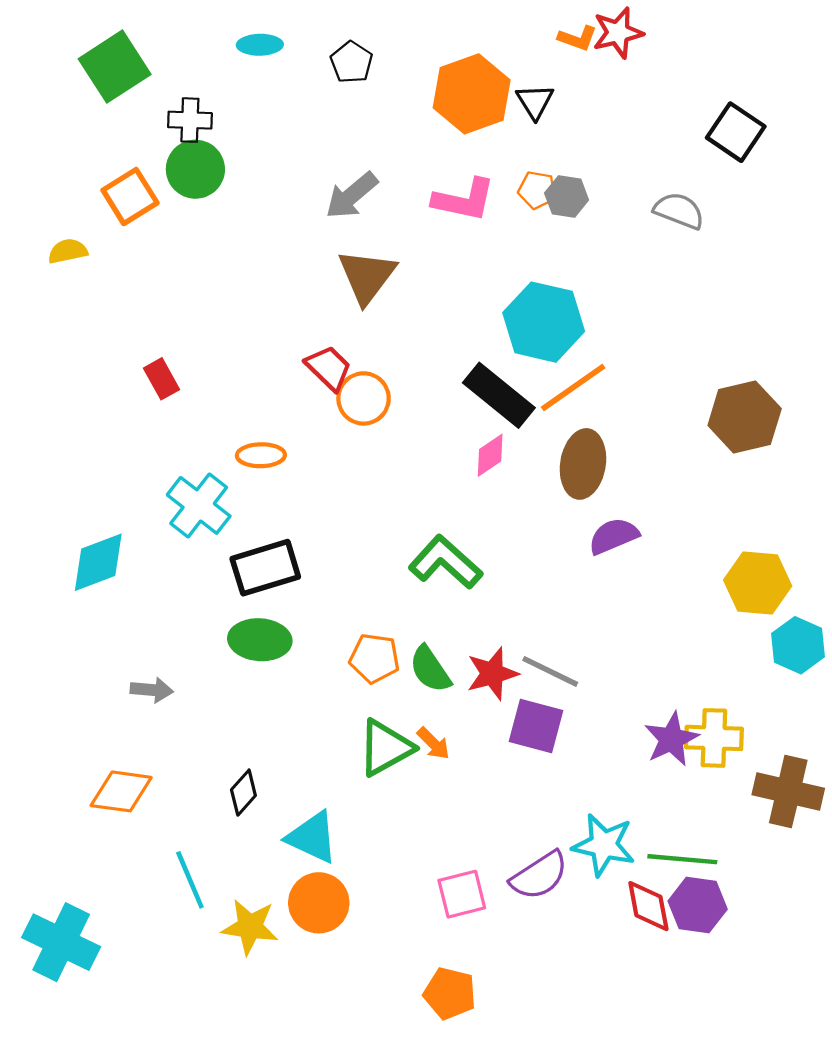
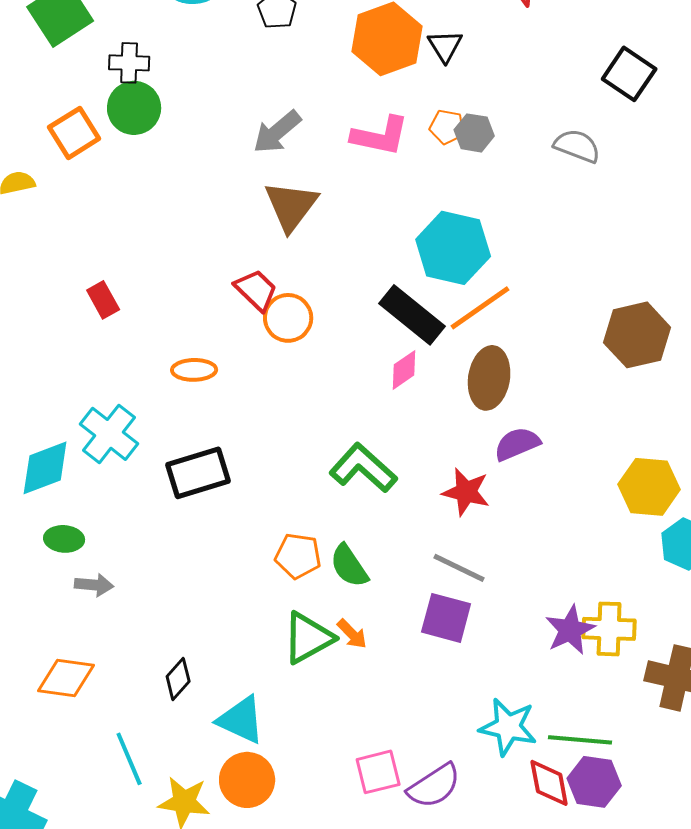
cyan cross: (199, 505) -> (109, 434), moved
green ellipse: (260, 640) -> (64, 539), moved, size x0.7
red star: (492, 674) -> (466, 492), moved, turned 30
purple semicircle: (539, 876) -> (434, 786), moved

